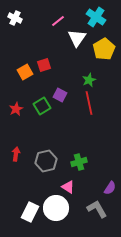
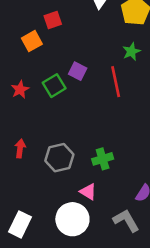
red square: (44, 65) -> (53, 20), moved
green star: (89, 80) -> (131, 52), moved
white rectangle: (30, 212) -> (20, 224), moved

